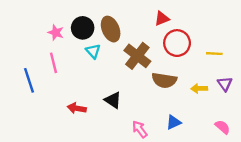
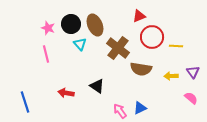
yellow line: (214, 54) -> (176, 46), moved
blue line: (29, 80) -> (25, 102), moved
blue triangle: (174, 122) -> (140, 108), moved
pink semicircle: (222, 127) -> (191, 98), moved

